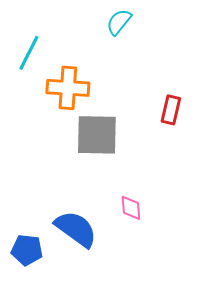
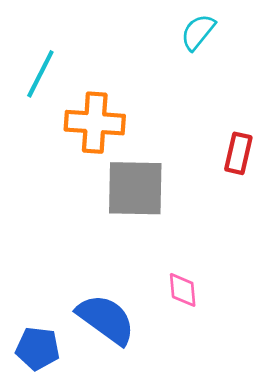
cyan semicircle: (119, 22) -> (198, 32), moved

